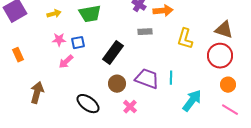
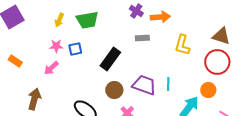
yellow arrow: (54, 14) -> (59, 20), moved, turned 128
orange rectangle: (18, 55) -> (15, 61), turned -32
pink arrow: (66, 62) -> (51, 68), moved
orange circle: (228, 85) -> (208, 90), moved

